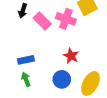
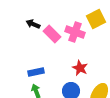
black arrow: (23, 11) -> (33, 24), turned 96

